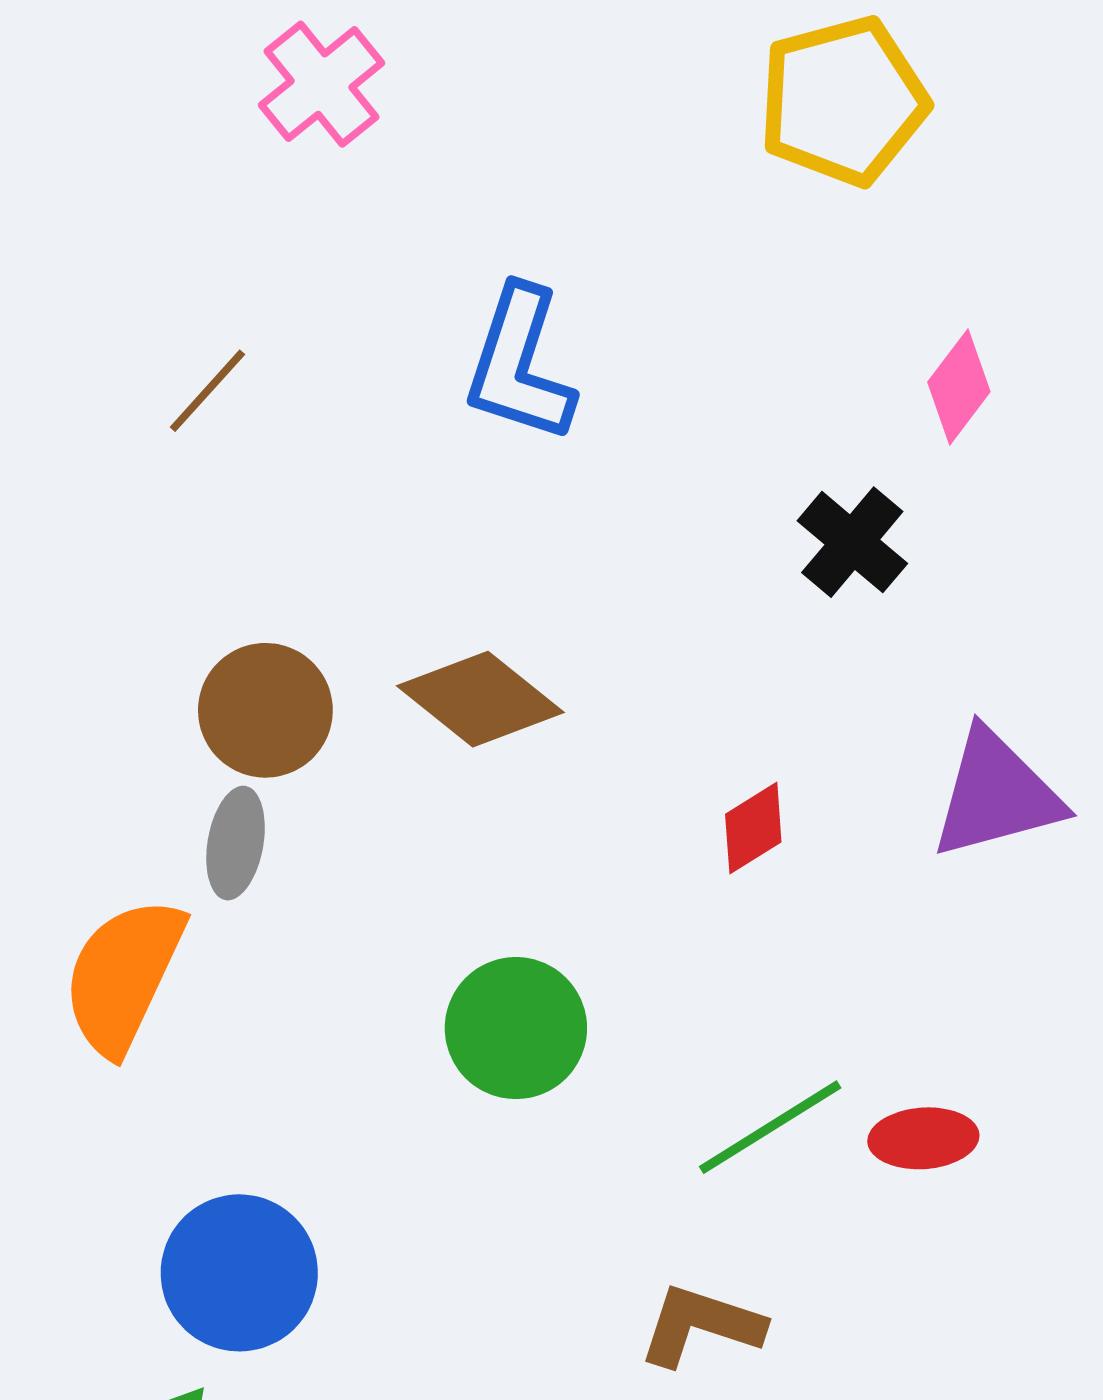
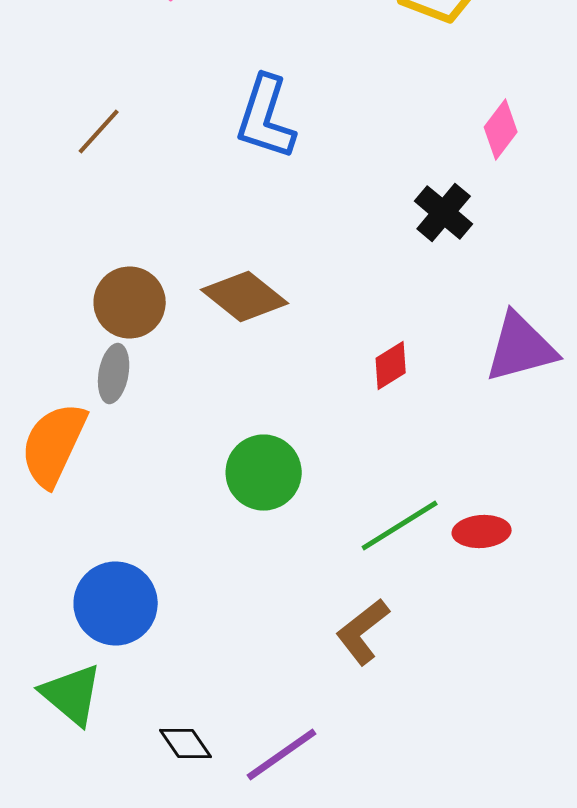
brown L-shape: (701, 1325) -> (363, 632), turned -56

